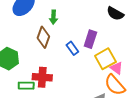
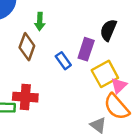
black semicircle: (115, 14) -> (108, 30), moved, turned 84
pink triangle: (117, 68) -> (119, 86), turned 40

